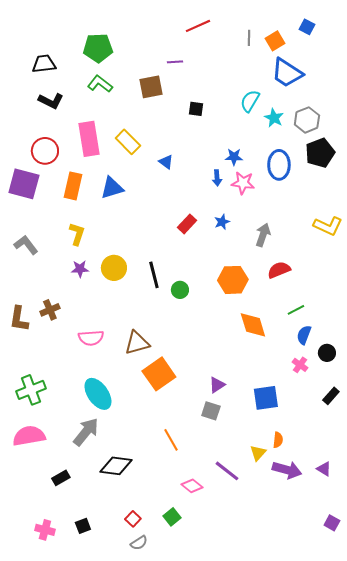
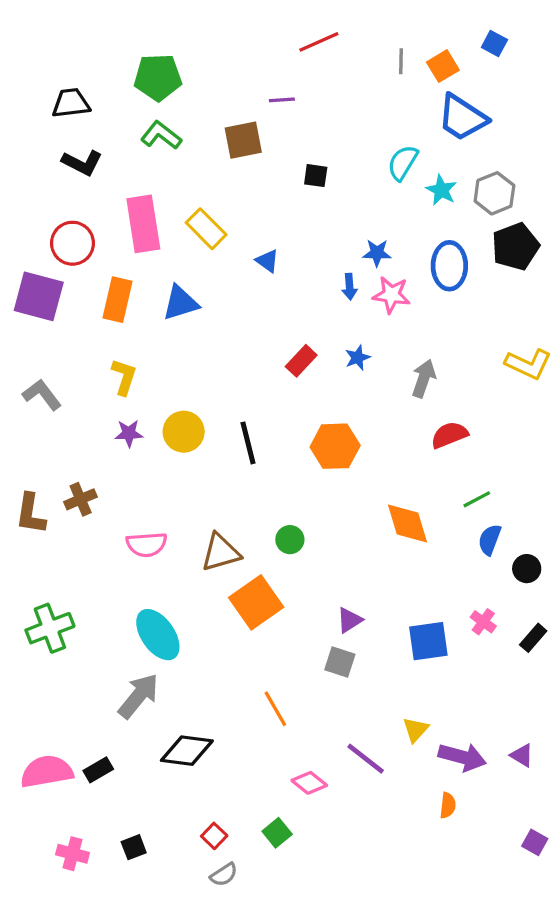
orange hexagon: (233, 280) -> (335, 446), moved
green circle: (180, 290) -> (290, 540), moved
pink cross: (300, 365) -> (483, 622), moved
pink semicircle: (29, 436) -> (47, 772), moved
orange semicircle: (278, 440) -> (448, 805), moved

